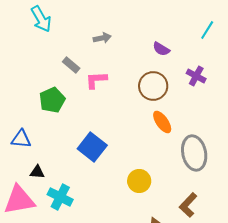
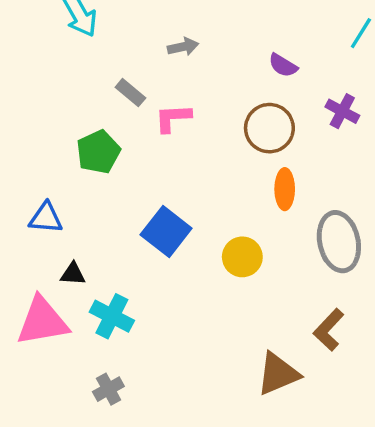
orange ellipse: (162, 122) -> (285, 189), turned 35
yellow circle: (139, 181) -> (242, 257), moved

